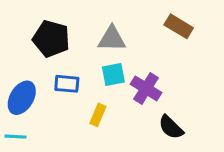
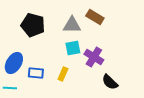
brown rectangle: (179, 26) -> (95, 17), moved
blue rectangle: (67, 84) -> (36, 73), moved

